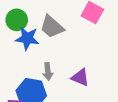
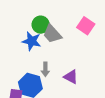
green circle: (17, 20) -> (41, 25), moved

